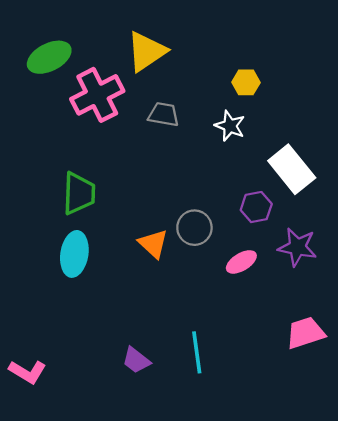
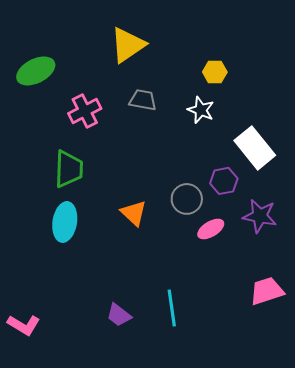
green ellipse: (49, 57) -> (36, 71), moved
pink cross: (97, 95) -> (85, 111), moved, size x0.7
gray circle: (194, 228) -> (187, 199), moved

